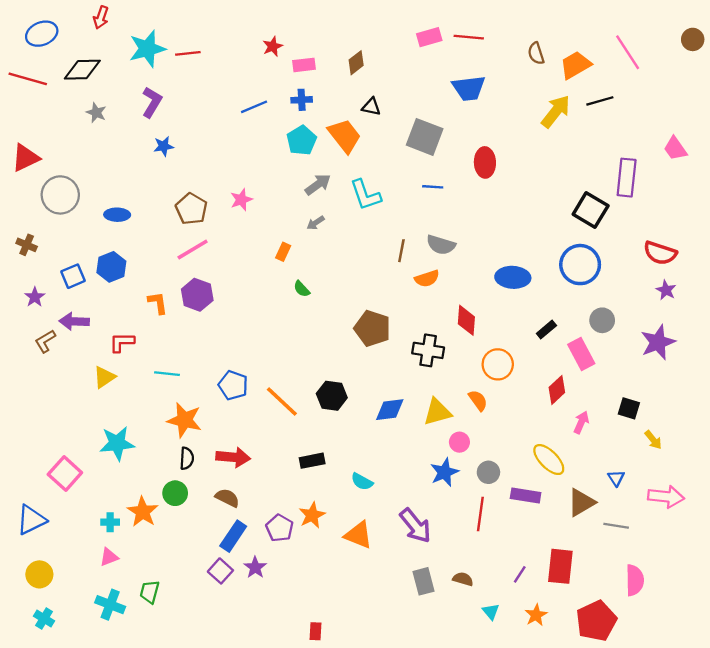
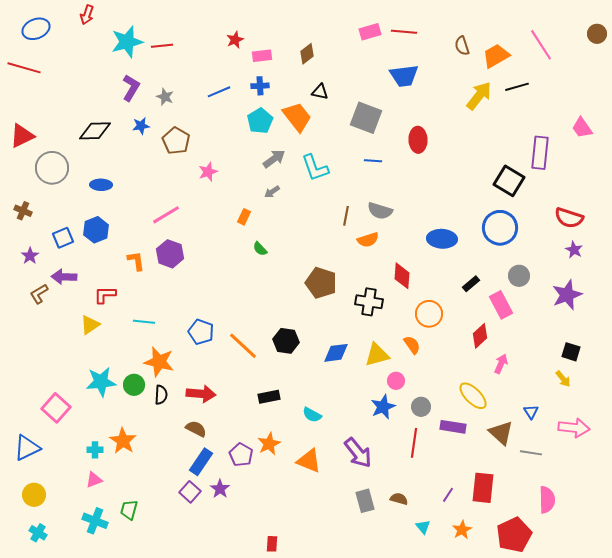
black diamond: (82, 70) -> (95, 131), moved
gray star: (96, 113) -> (165, 97), moved
brown pentagon: (191, 209) -> (176, 141), moved
black square: (629, 408) -> (571, 352), moved
green circle: (175, 493) -> (134, 385), moved
brown triangle: (581, 502) -> (501, 433), turned -48

